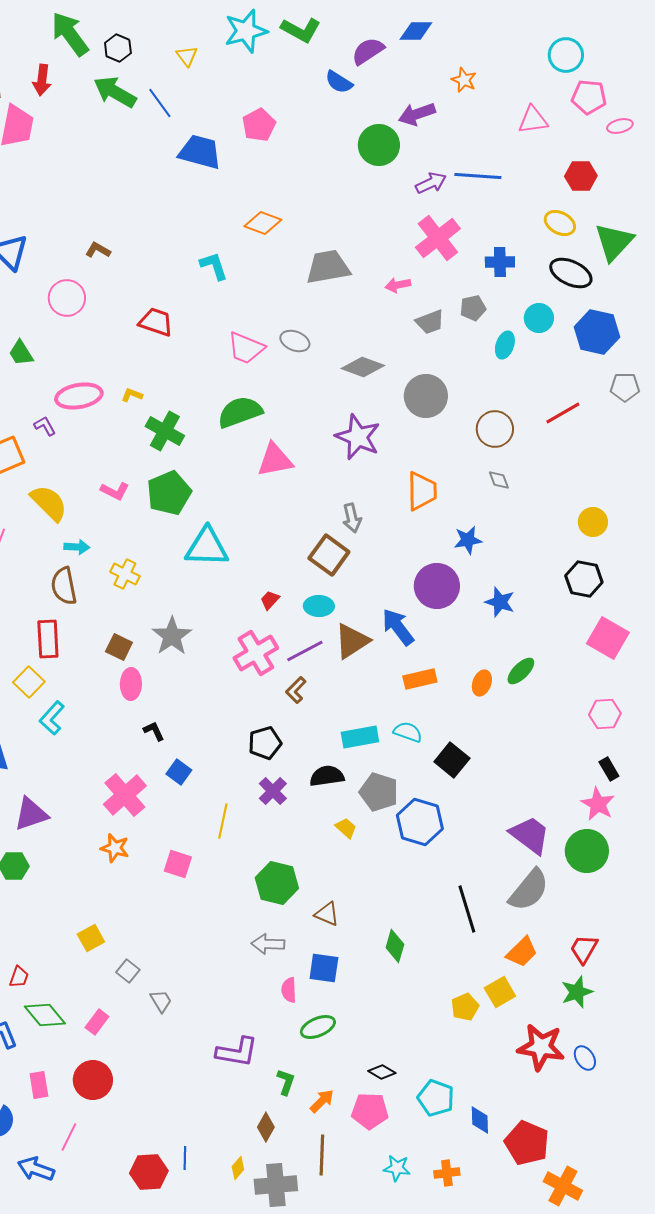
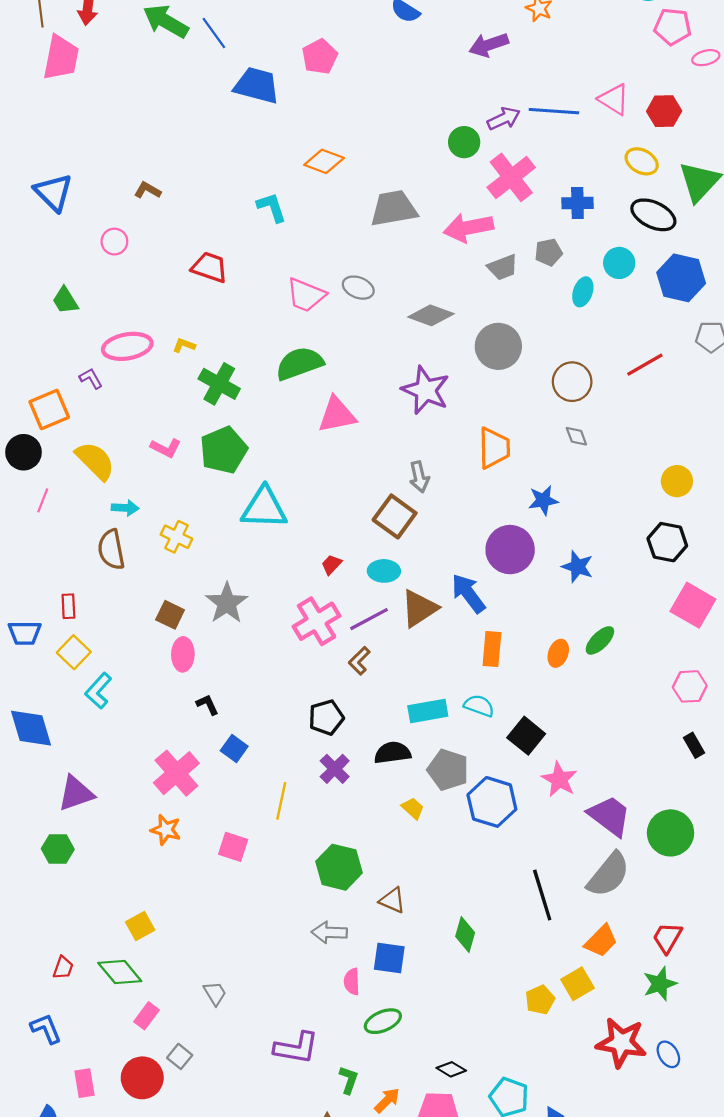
pink triangle: (533, 120) -> (614, 99), moved, turned 40
green circle: (379, 145) -> (464, 142), moved, size x0.7
pink arrow: (398, 285) -> (468, 228), size x1.8
pink circle: (67, 298) -> (114, 242), size x0.7
red rectangle: (48, 639) -> (68, 606), moved, size x0.6
orange rectangle: (420, 679) -> (492, 649), turned -72
pink star: (598, 804) -> (559, 779), moved
gray square: (128, 971) -> (180, 1056), moved
green diamond: (45, 1015) -> (120, 972), moved

